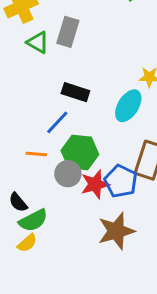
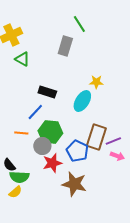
gray rectangle: (68, 32) -> (65, 46), moved
red star: (95, 184) -> (52, 163), moved
green semicircle: (33, 220) -> (19, 177), turned 30
brown star: (116, 231) -> (74, 184), turned 30

